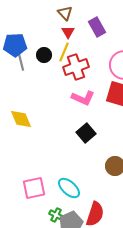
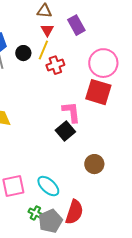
brown triangle: (65, 13) -> (44, 11), turned -42
red cross: (76, 67) -> (55, 65), size x0.7
pink L-shape: (83, 98) -> (71, 112), moved, turned -120

